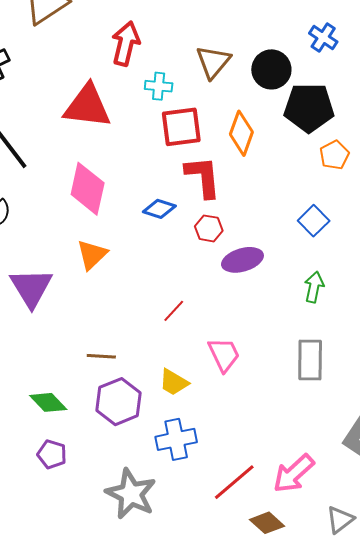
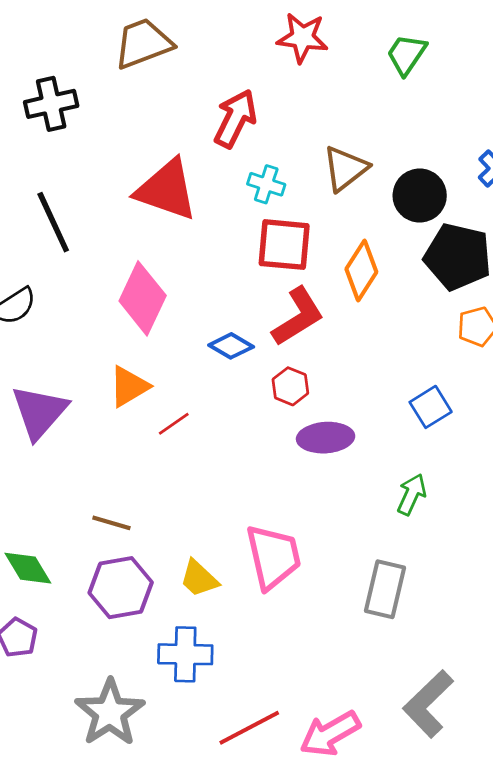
red L-shape: (203, 177) -> (298, 317), turned 51
red line: (174, 311) -> (174, 424), moved
pink trapezoid: (224, 355) -> (273, 557), size x1.4

